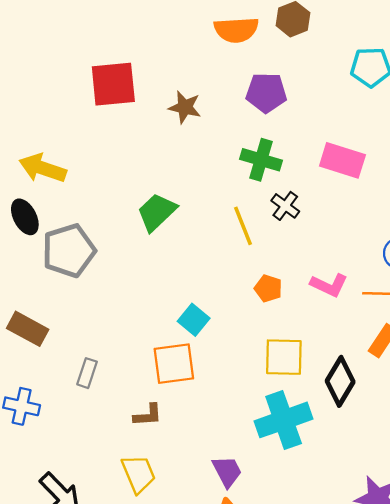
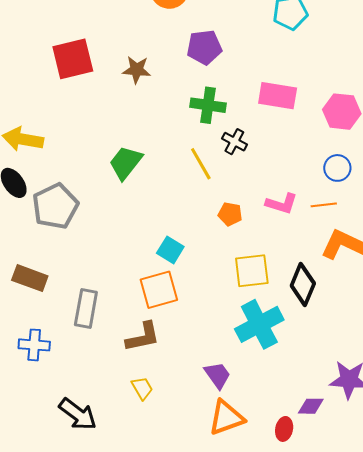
gray rectangle: (87, 373) -> (86, 309), size x1.5
brown L-shape: (148, 415) -> (143, 337), size x1.4
yellow trapezoid: (138, 474) -> (142, 388), size x0.7

